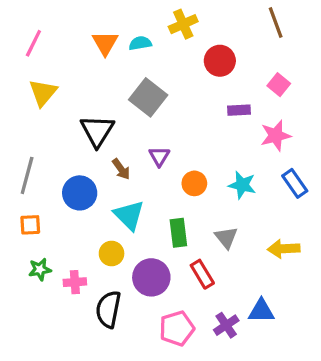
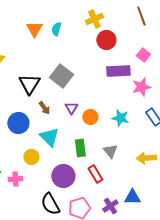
yellow cross: (183, 24) -> (94, 19), moved
cyan semicircle: (140, 43) -> (56, 29), turned -64
gray square: (148, 97) -> (61, 76), moved
purple rectangle: (239, 110) -> (118, 71), size x1.6
purple triangle: (159, 156) -> (71, 108), moved
yellow circle: (112, 253) -> (31, 157), moved
black semicircle: (108, 309) -> (50, 204), moved, turned -40

